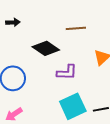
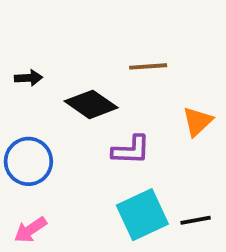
black arrow: (13, 22) -> (28, 78), moved

